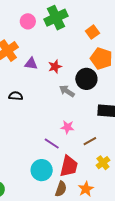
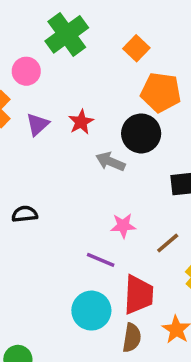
pink circle: (28, 21) -> (26, 71), moved
purple triangle: (31, 64) -> (37, 124), turned -40
black semicircle: (16, 96) -> (25, 214), moved

